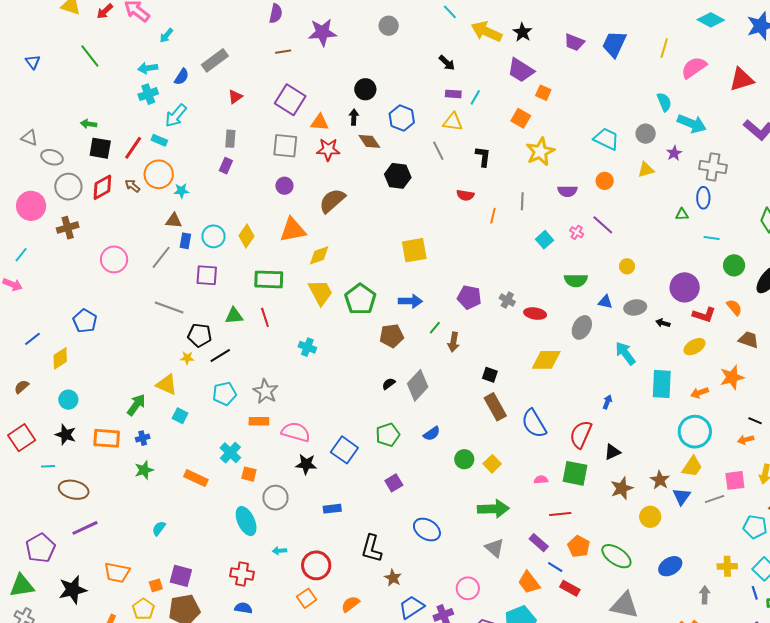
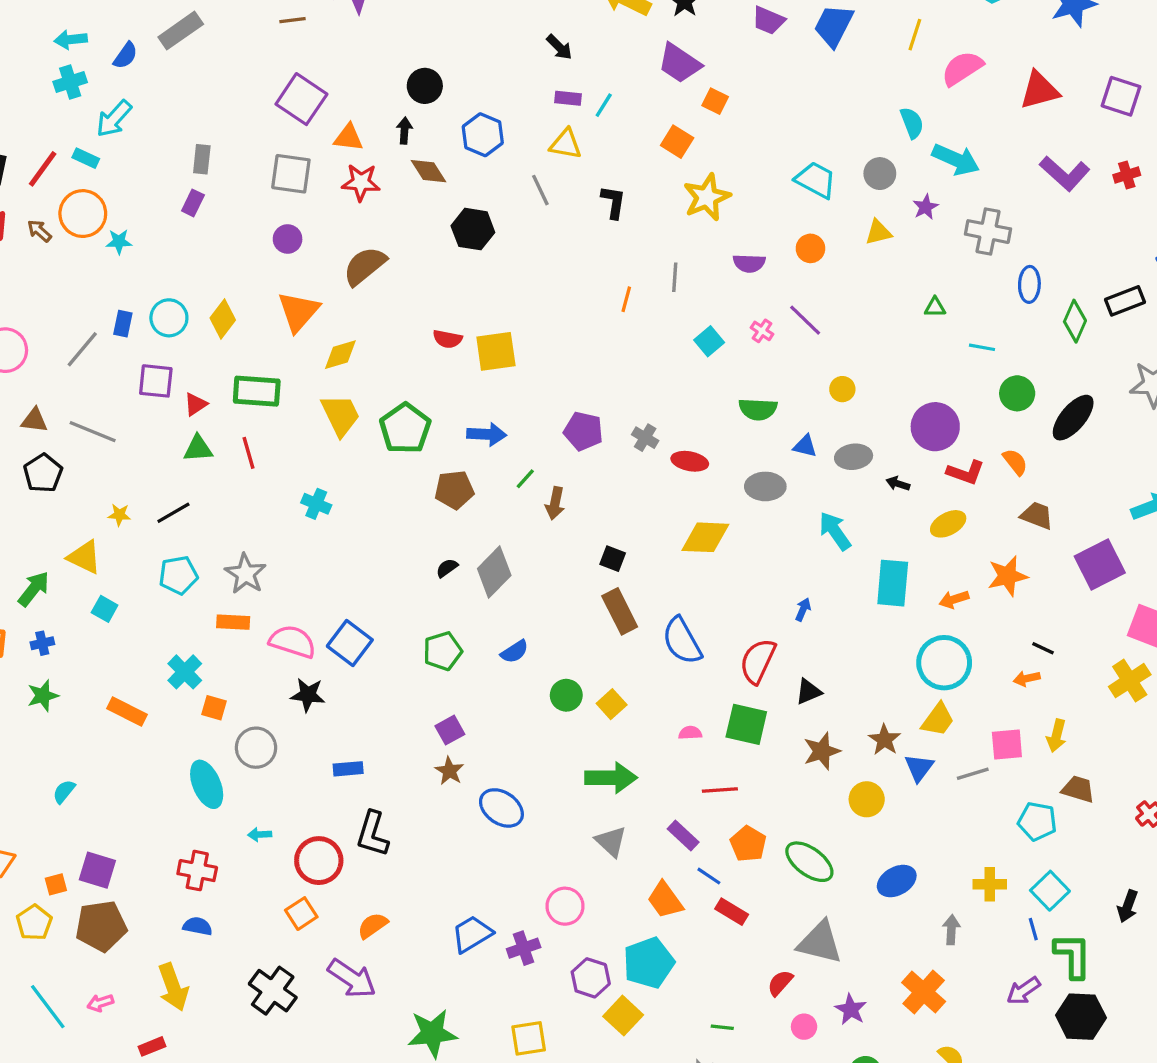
red triangle: (235, 97) -> (195, 404), moved
red semicircle: (465, 195) -> (448, 339), moved
blue ellipse: (703, 198) -> (1029, 284), moved
brown triangle: (174, 221) -> (34, 420), moved
orange triangle: (293, 230) -> (298, 312), turned -40
gray ellipse: (582, 327) -> (765, 486), turned 60
black pentagon: (200, 335) -> (43, 473), moved, turned 30
blue square: (344, 450) -> (350, 643), moved
black L-shape: (372, 548) -> (373, 834), moved
brown star: (393, 578) -> (449, 771), moved

